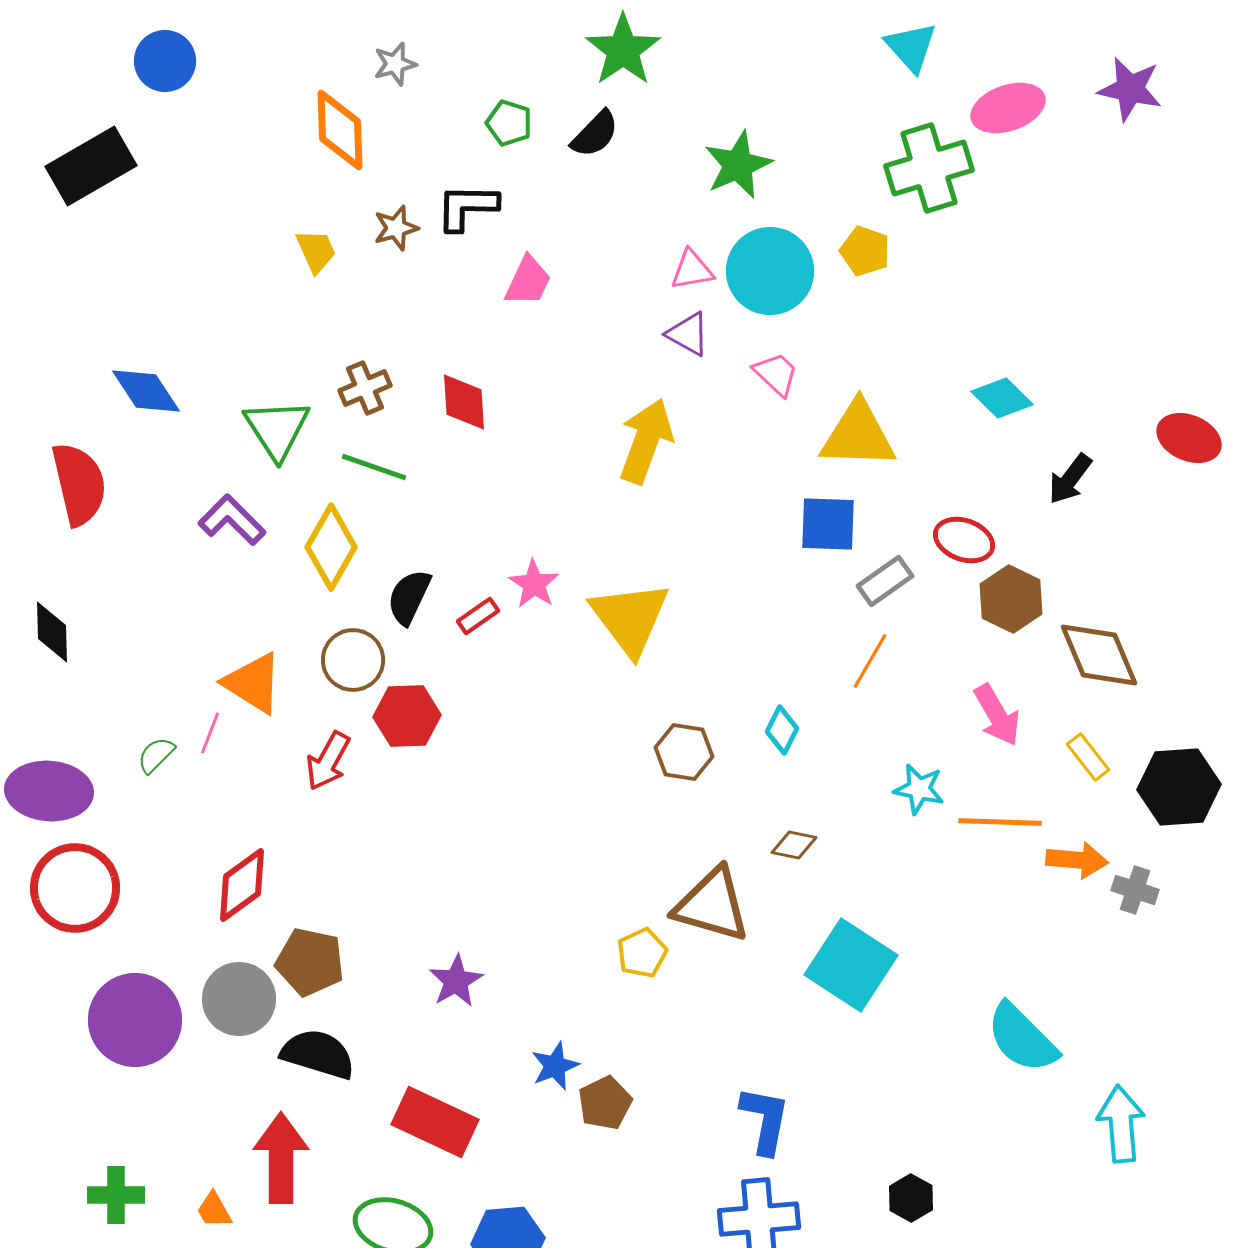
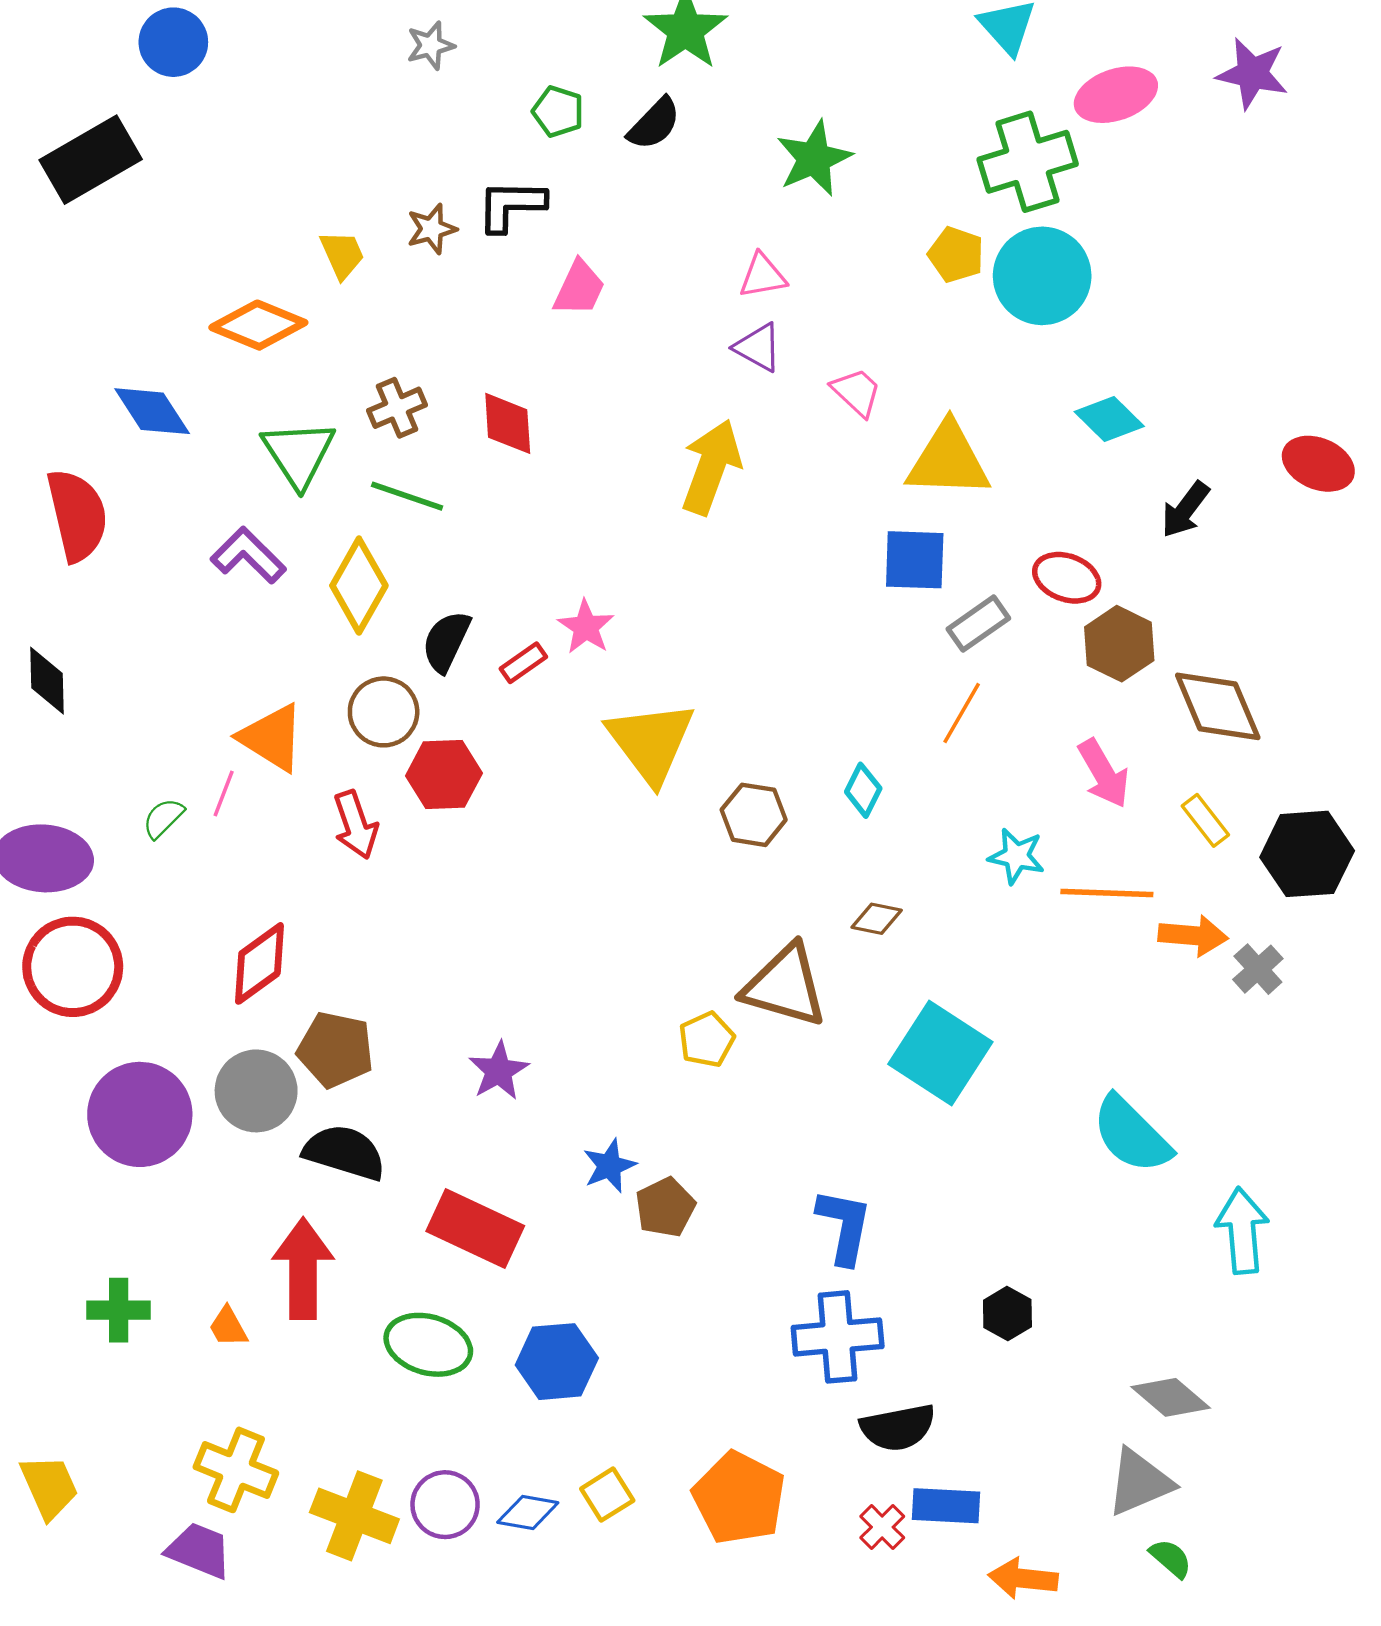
orange diamond: (340, 130) -> (258, 325), moved, turned -66
cyan circle: (770, 271) -> (1042, 276), moved
yellow triangle: (630, 618) -> (651, 742), moved
red arrow: (328, 761) -> (356, 825), turned -48
gray cross: (1135, 890) -> (1258, 969), turned 30

